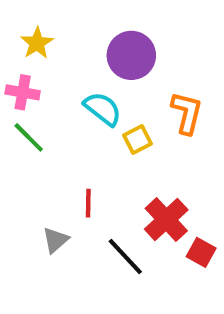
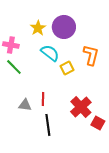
yellow star: (37, 43) -> (38, 28), moved
gray triangle: (55, 240) -> (25, 105), moved, turned 48
black line: (125, 257) -> (48, 125), moved, turned 35

